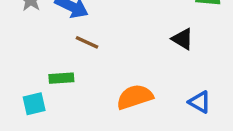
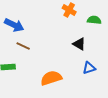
blue triangle: (200, 102) -> (89, 68), moved, turned -48

